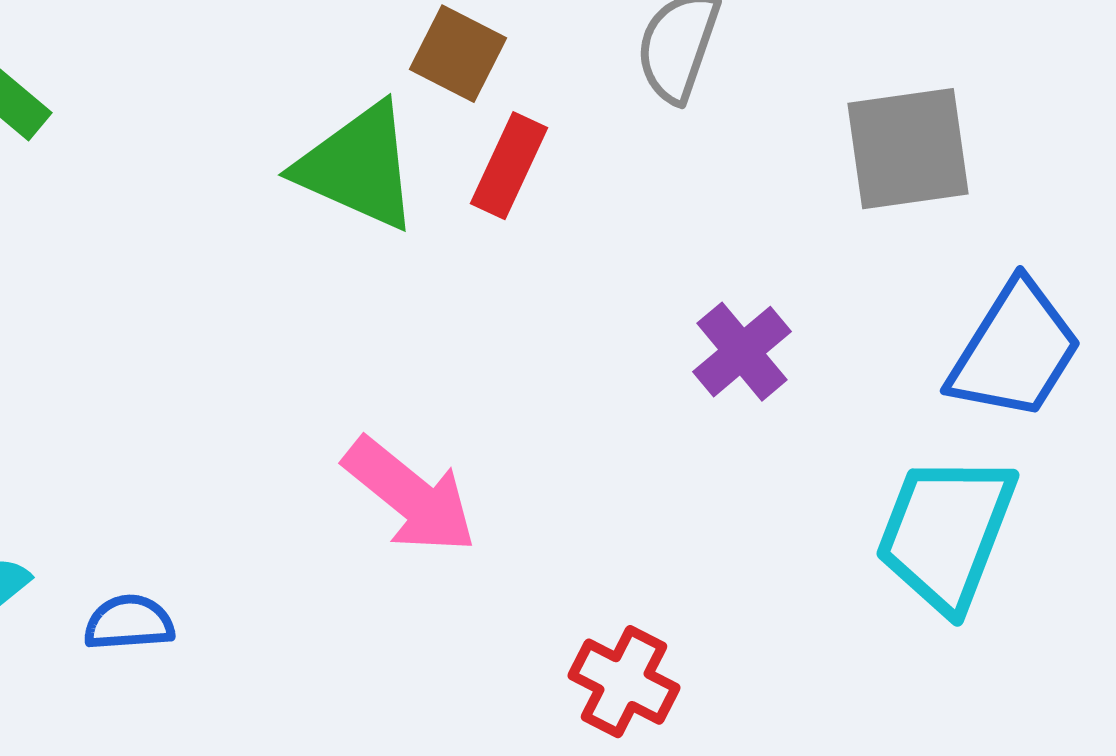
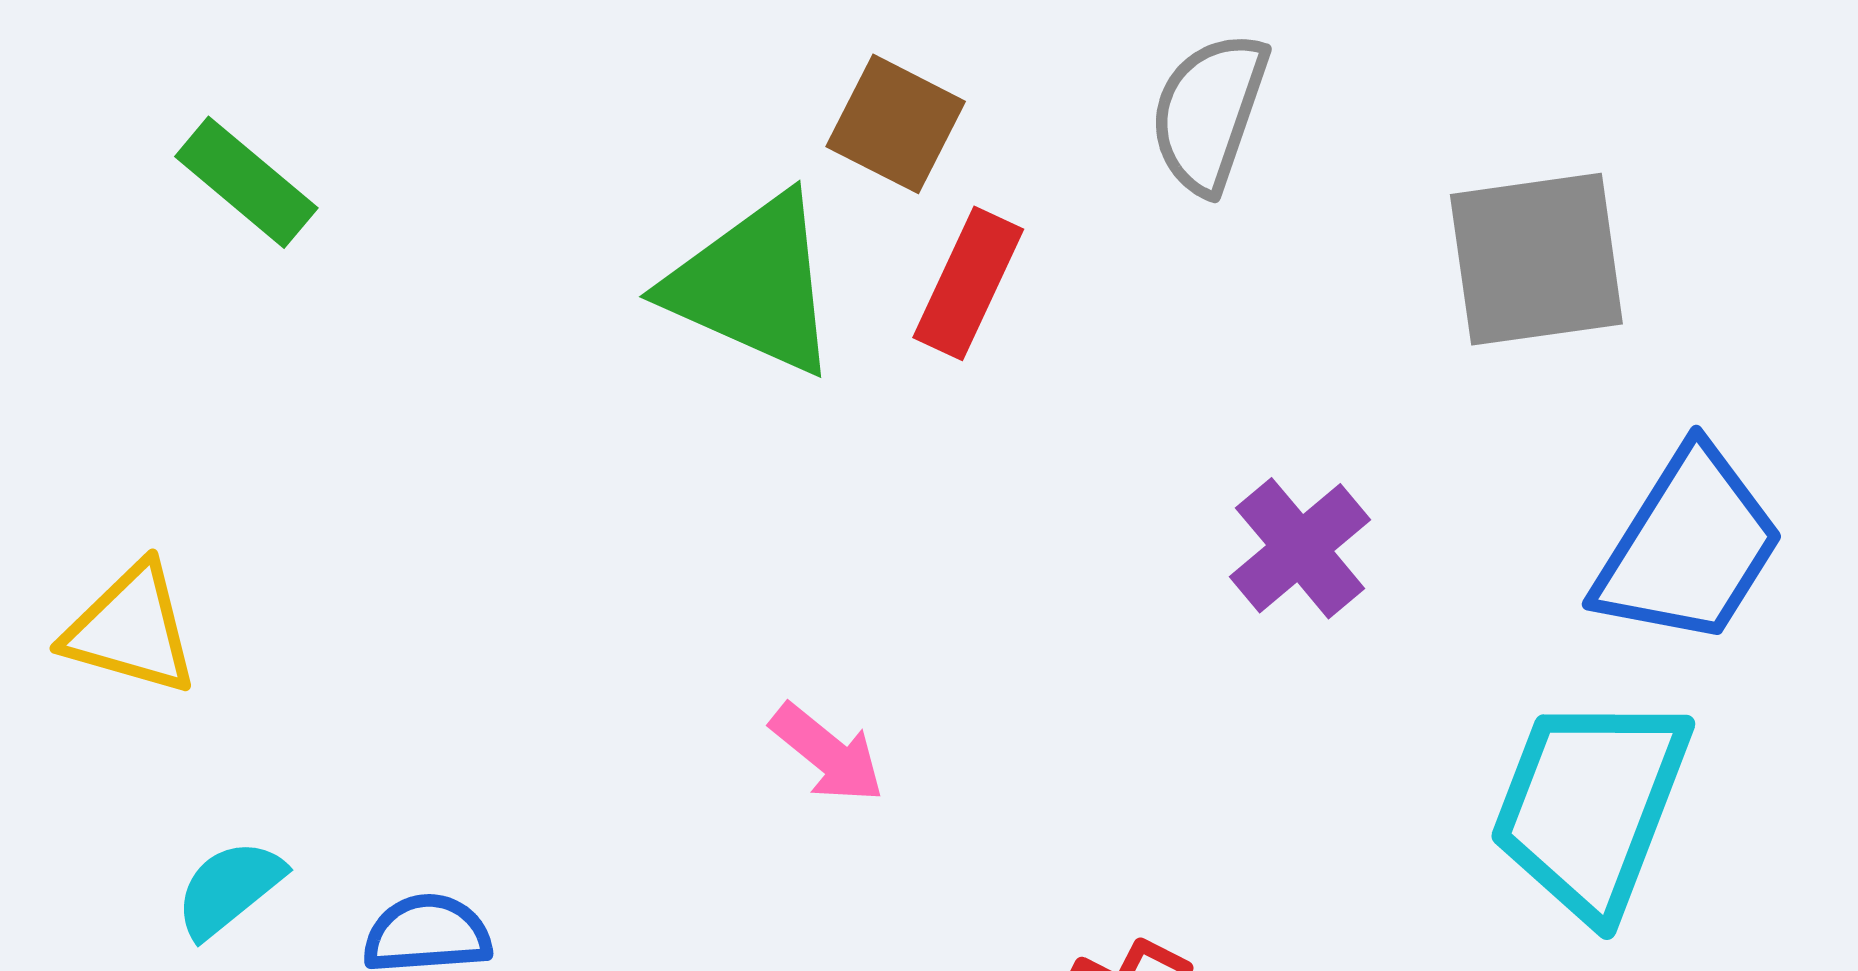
pink arrow: (410, 496) -> (827, 753), size x0.6

